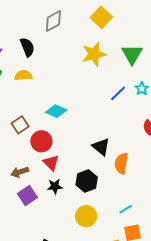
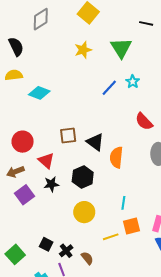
yellow star: (94, 54) -> (83, 50), size x0.7
cyan diamond: (56, 111) -> (39, 93), moved
brown square: (20, 125) -> (68, 136), moved, turned 30
red circle: (41, 141) -> (23, 142), moved
cyan line: (126, 209) -> (123, 203), turned -48

